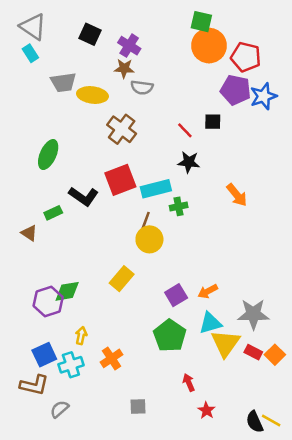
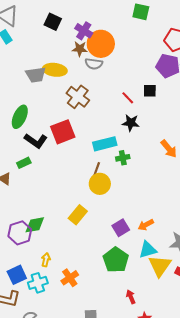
orange circle: (209, 46) -> (101, 44), moved
gray trapezoid: (63, 82) -> (36, 75), moved
red square: (120, 180) -> (63, 132), moved
black L-shape: (84, 196) -> (36, 141), moved

